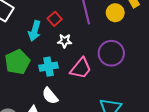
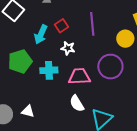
yellow circle: (115, 13) -> (125, 39), moved
pink trapezoid: (81, 68) -> (79, 76), turned -140
white semicircle: (50, 96) -> (77, 103), moved

